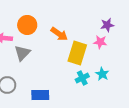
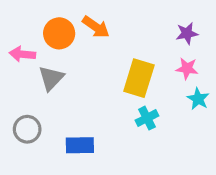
orange arrow: (59, 34) -> (96, 27), moved
pink star: (100, 42) -> (187, 69), moved
cyan star: (102, 74) -> (198, 99), moved

